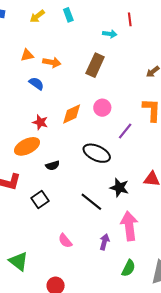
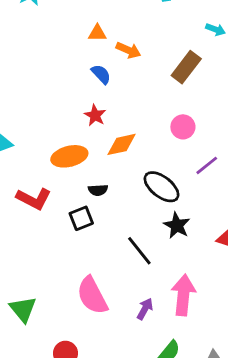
orange diamond: (72, 114) -> (122, 144), moved
red star: (40, 122) -> (95, 115), moved
black star: (119, 188) -> (177, 225), moved
black square: (40, 200) -> (81, 218), moved
pink semicircle: (65, 241) -> (92, 296), size x1.8

